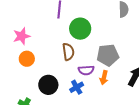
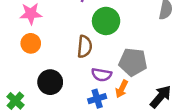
blue cross: (77, 87) -> (97, 99), moved

